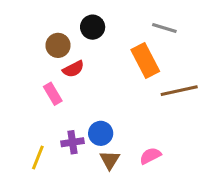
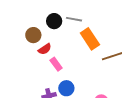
gray line: (164, 28) -> (74, 19), moved
pink rectangle: (53, 94) -> (56, 64), moved

